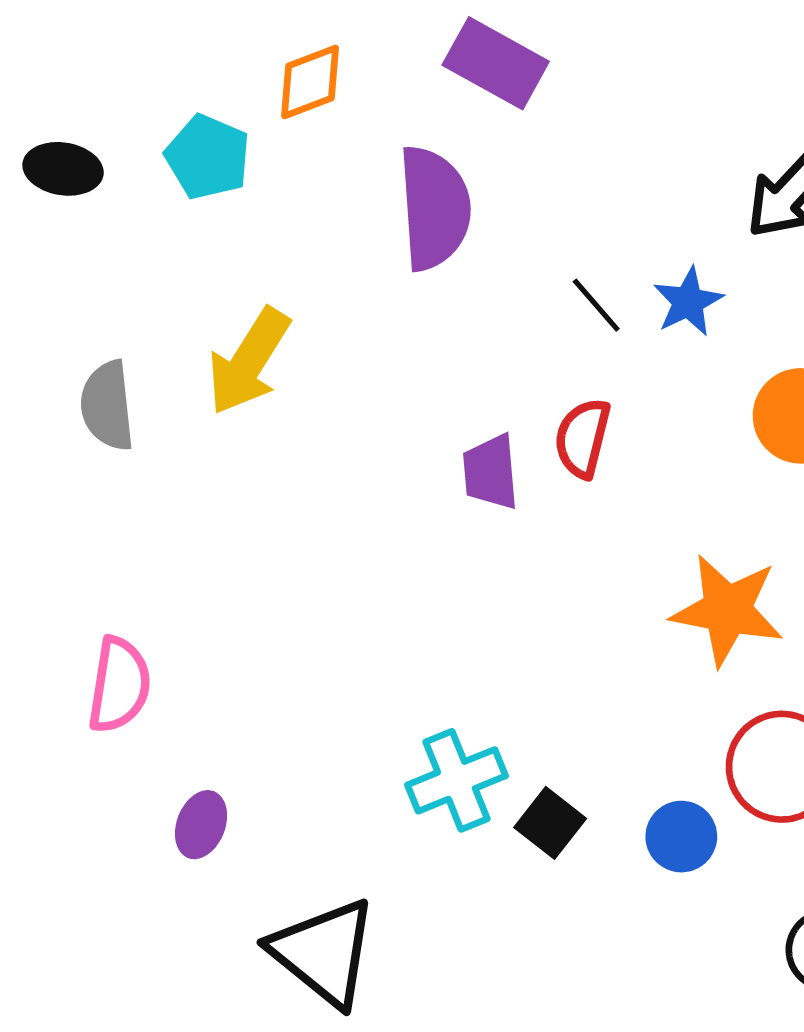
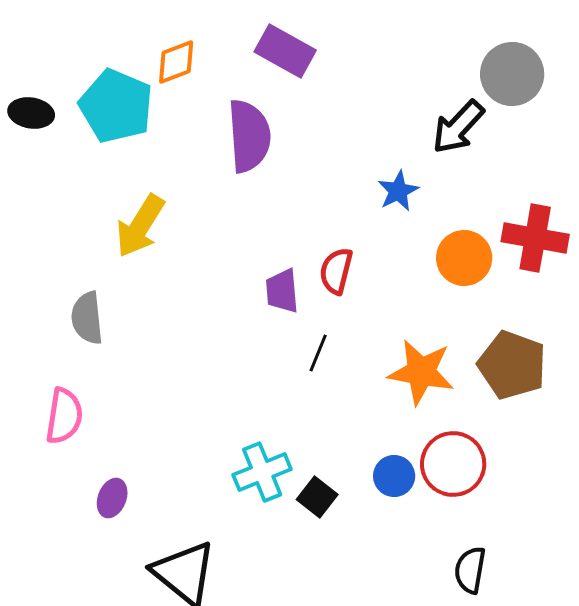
cyan pentagon: (208, 157) -> (116, 106), size x1.5
black line: (596, 305) -> (318, 353), moved, turned 63
gray semicircle: (107, 406) -> (87, 318), moved
blue circle: (681, 837) -> (394, 476), moved

